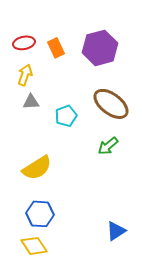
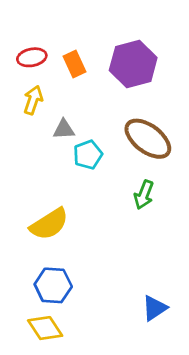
gray triangle: (31, 102) -> (64, 129), moved
green arrow: (108, 146) -> (144, 195), turned -30

